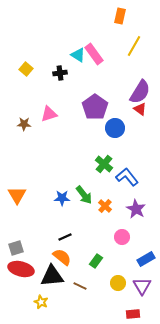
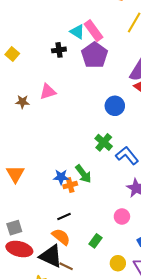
yellow square: (26, 69) -> (12, 54), moved
purple pentagon: (95, 107) -> (95, 55), moved
orange cross: (105, 206) -> (70, 185), moved, turned 32
black triangle: (52, 276) -> (51, 256), turned 30
brown line: (80, 286) -> (66, 266), moved

